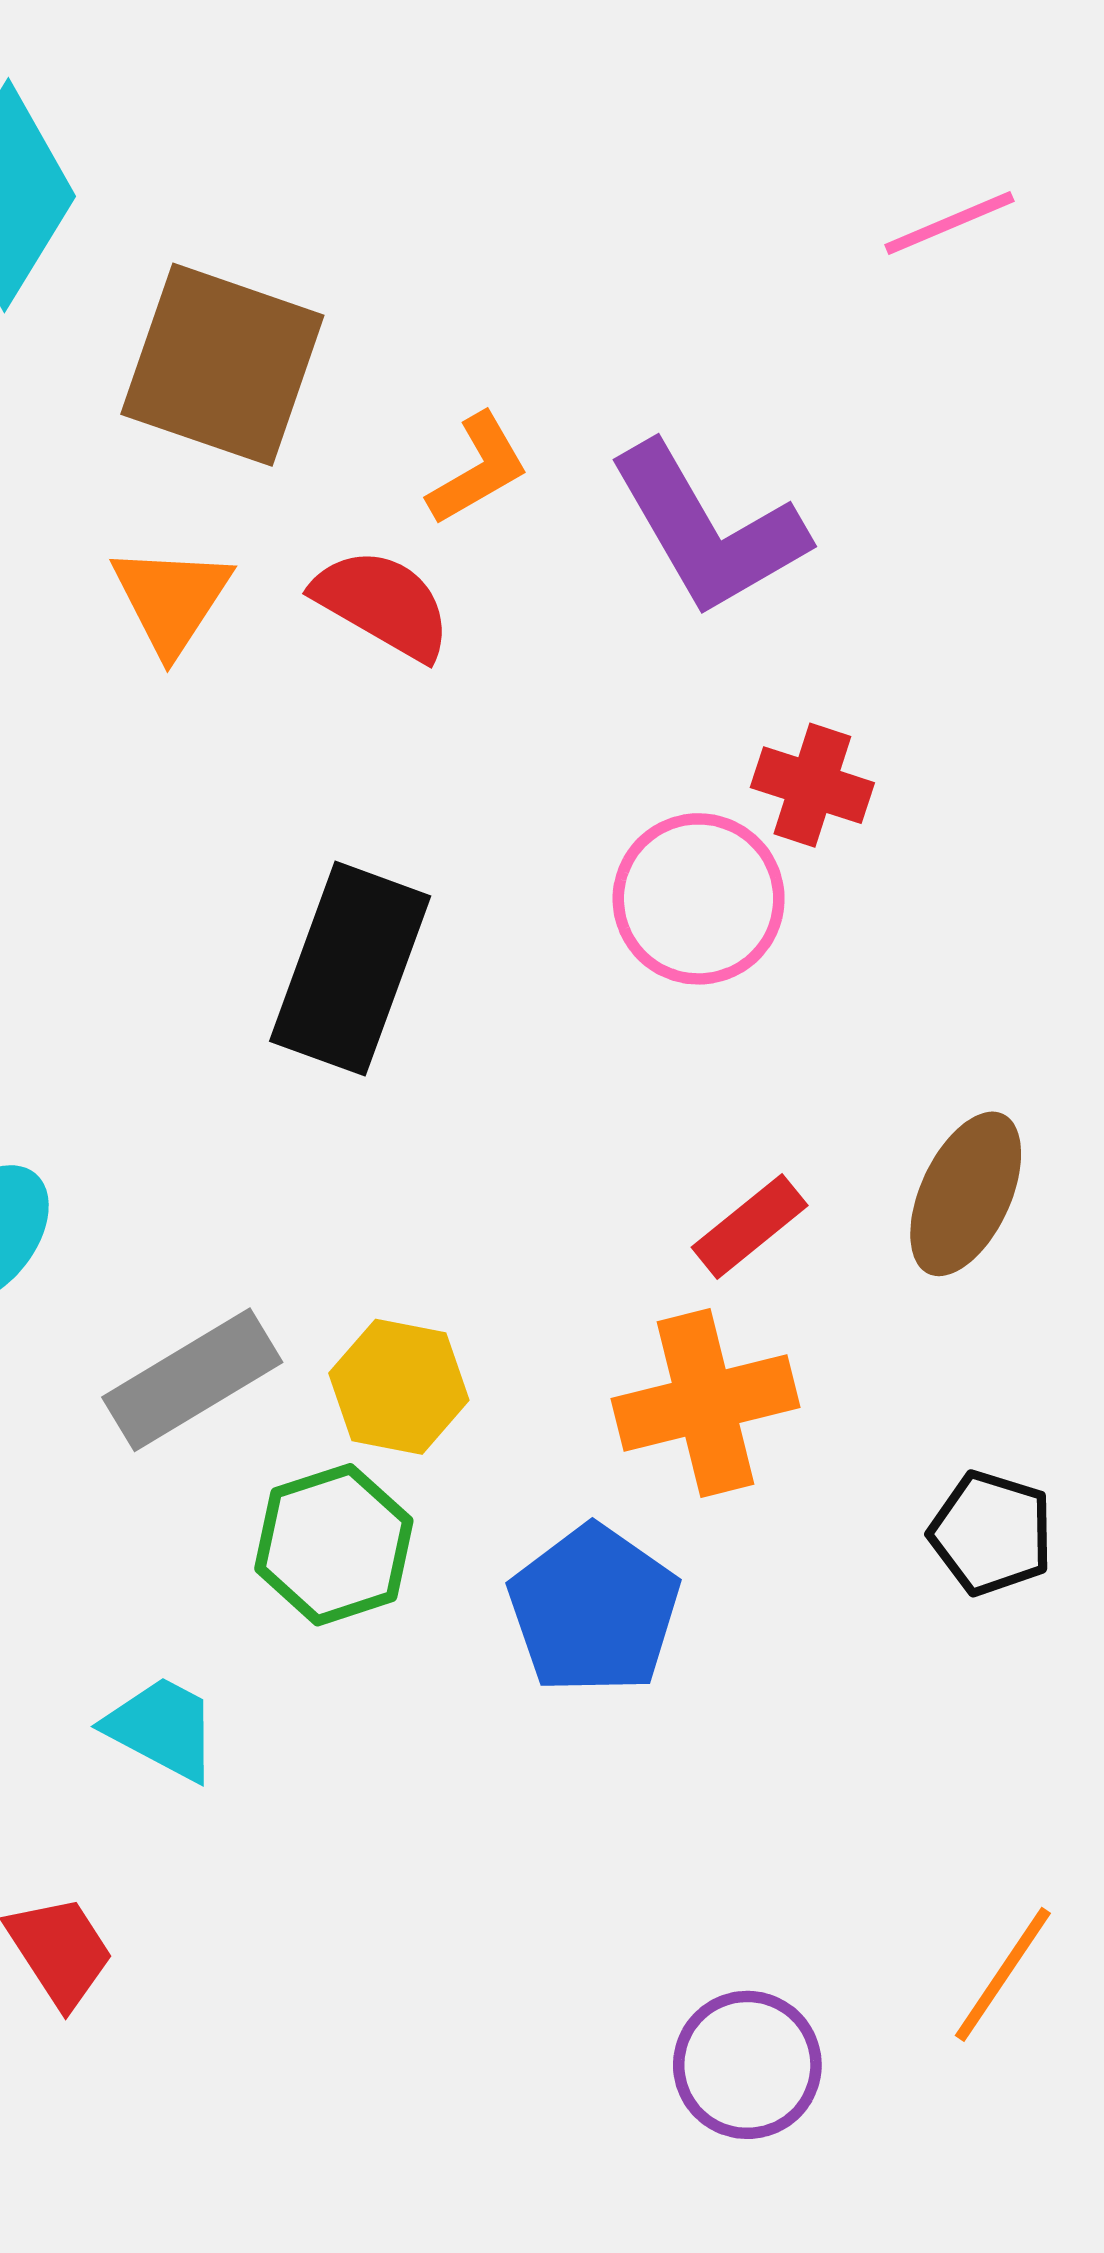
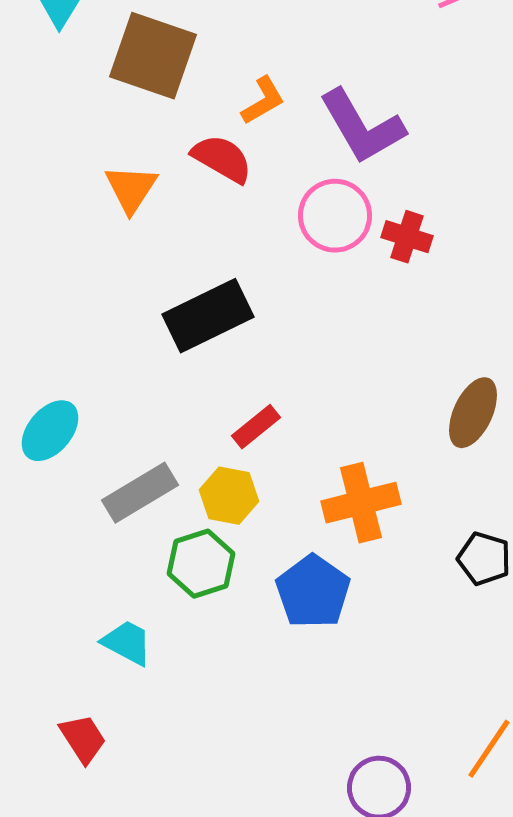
orange triangle: (171, 599) -> (131, 189), moved
pink circle: (699, 899) -> (335, 216), moved
black rectangle: (350, 969) -> (208, 316), turned 44
red rectangle: (750, 1226) -> (256, 427), moved

